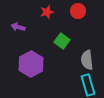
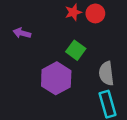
red star: (47, 12) -> (73, 12), moved
purple hexagon: (31, 64) -> (56, 78), moved

